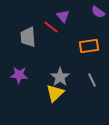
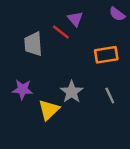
yellow triangle: (55, 93) -> (49, 110), moved

